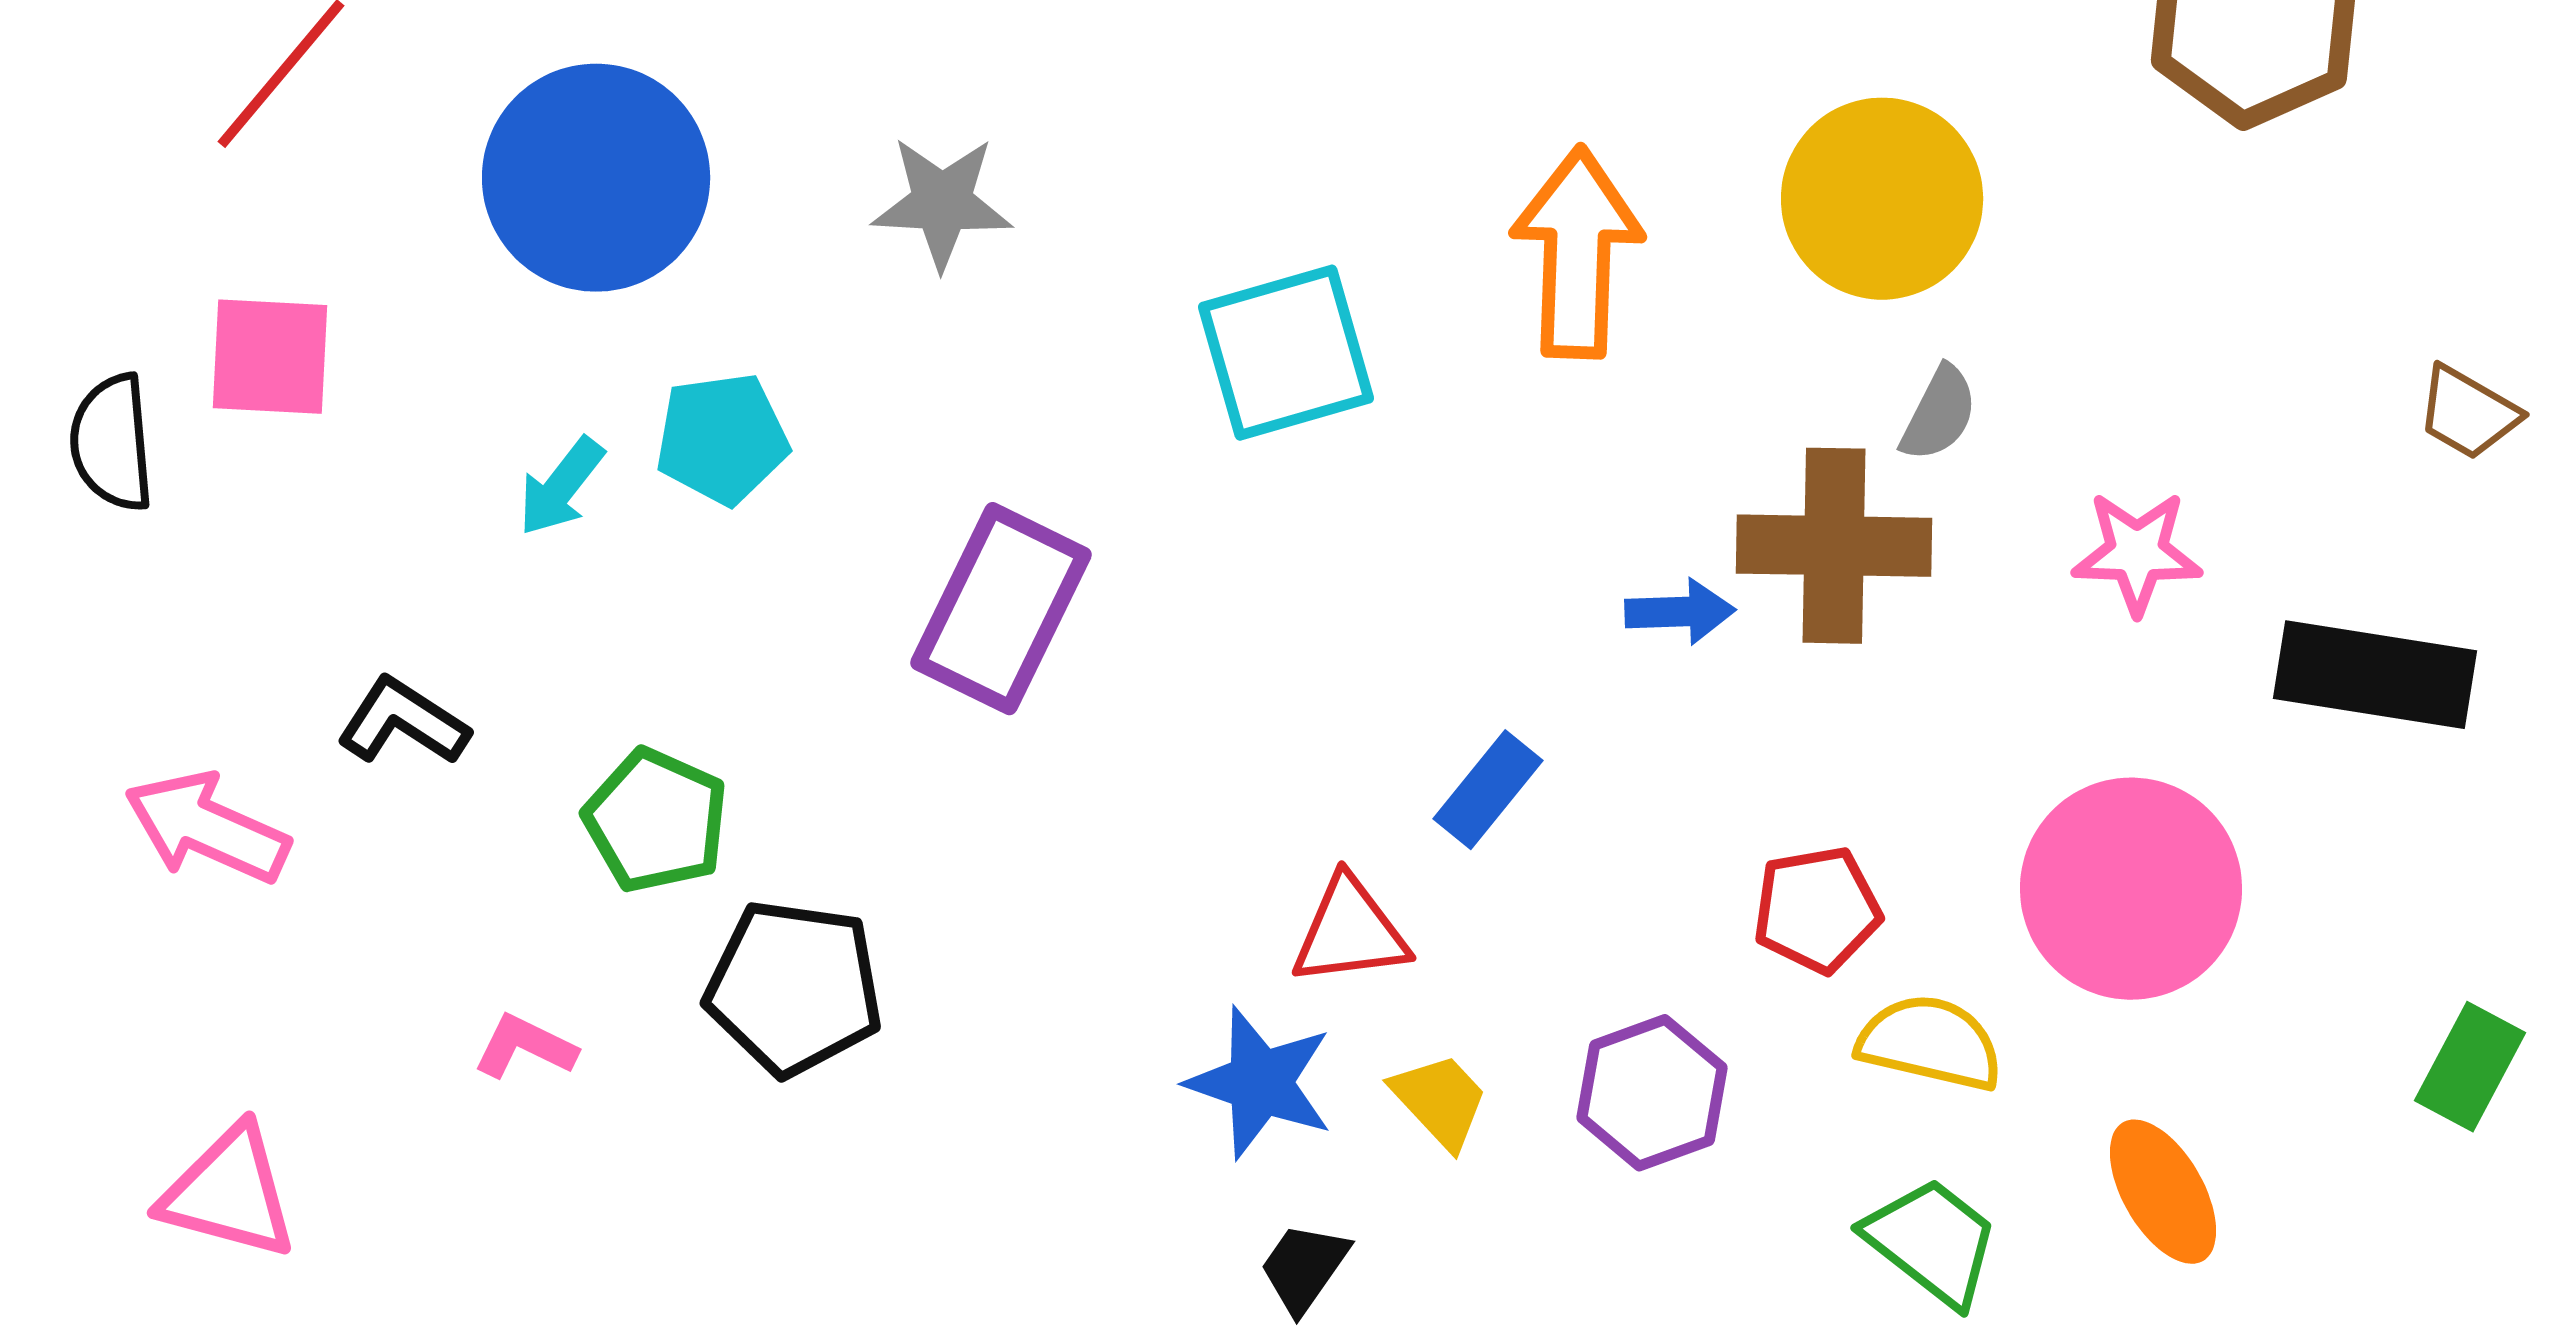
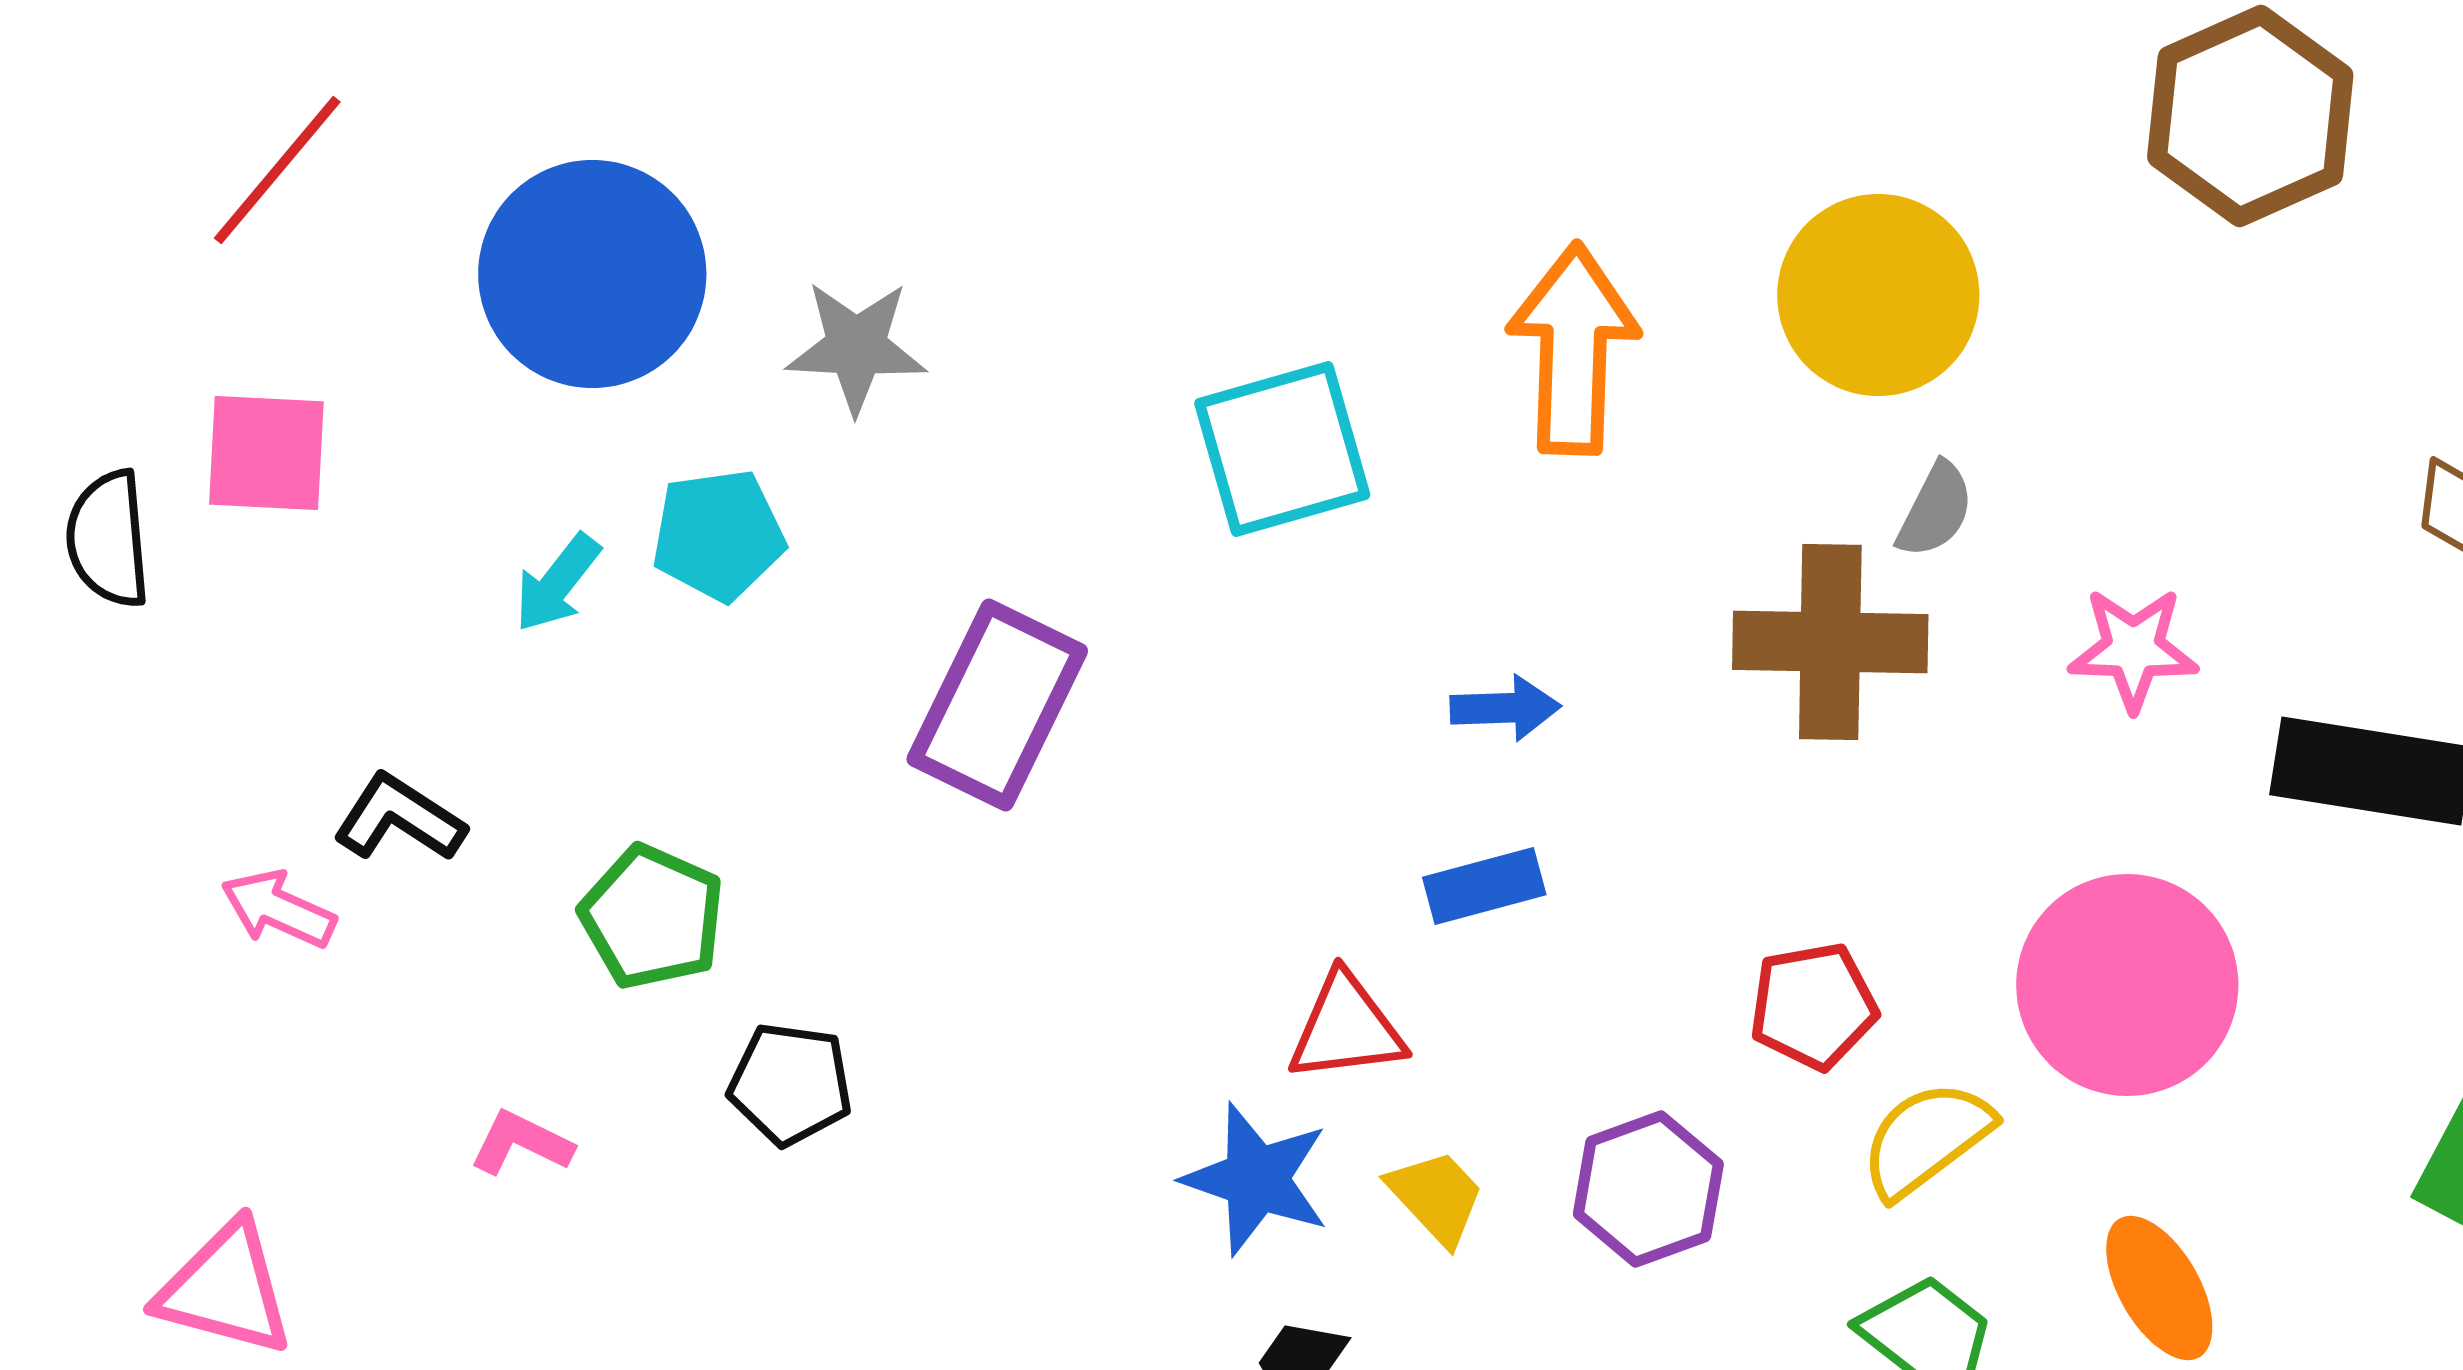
gray star: (942, 203) -> (856, 347), moved
blue arrow: (1680, 612) -> (1505, 708), moved
blue rectangle: (1488, 790) -> (1484, 886), turned 36
pink arrow: (207, 828) -> (278, 909), moved, size x0.7
black pentagon: (794, 988) -> (790, 1084), size x0.7
yellow semicircle: (1930, 1043) -> (1926, 1139), turned -50

